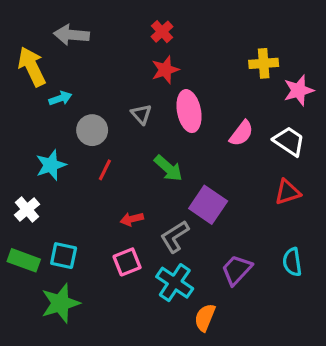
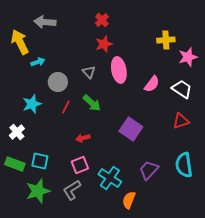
green arrow: (168, 168) -> (92, 103), moved
gray L-shape: (175, 237) -> (72, 190), moved
cyan semicircle: (292, 262) -> (184, 165), size x1.4

